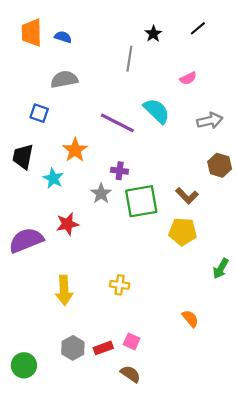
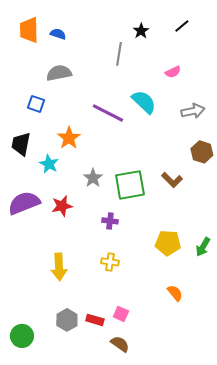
purple cross: (120, 171) -> (110, 221), moved
yellow pentagon: (183, 232) -> (168, 243), moved
purple semicircle: (26, 240) -> (24, 203), moved
red rectangle: (103, 348) -> (95, 320), turned 36

